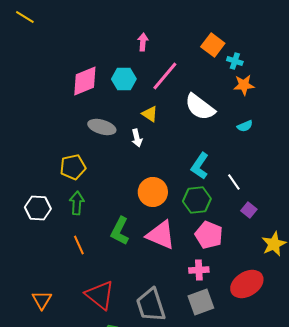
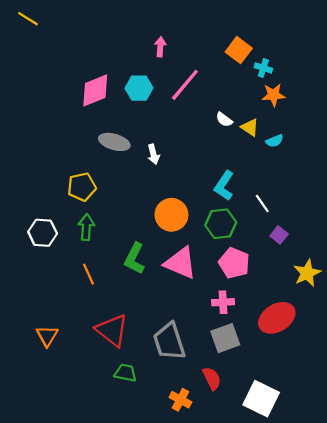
white semicircle: (200, 107) -> (224, 120), size x0.5
yellow triangle: (150, 114) -> (250, 127), moved

